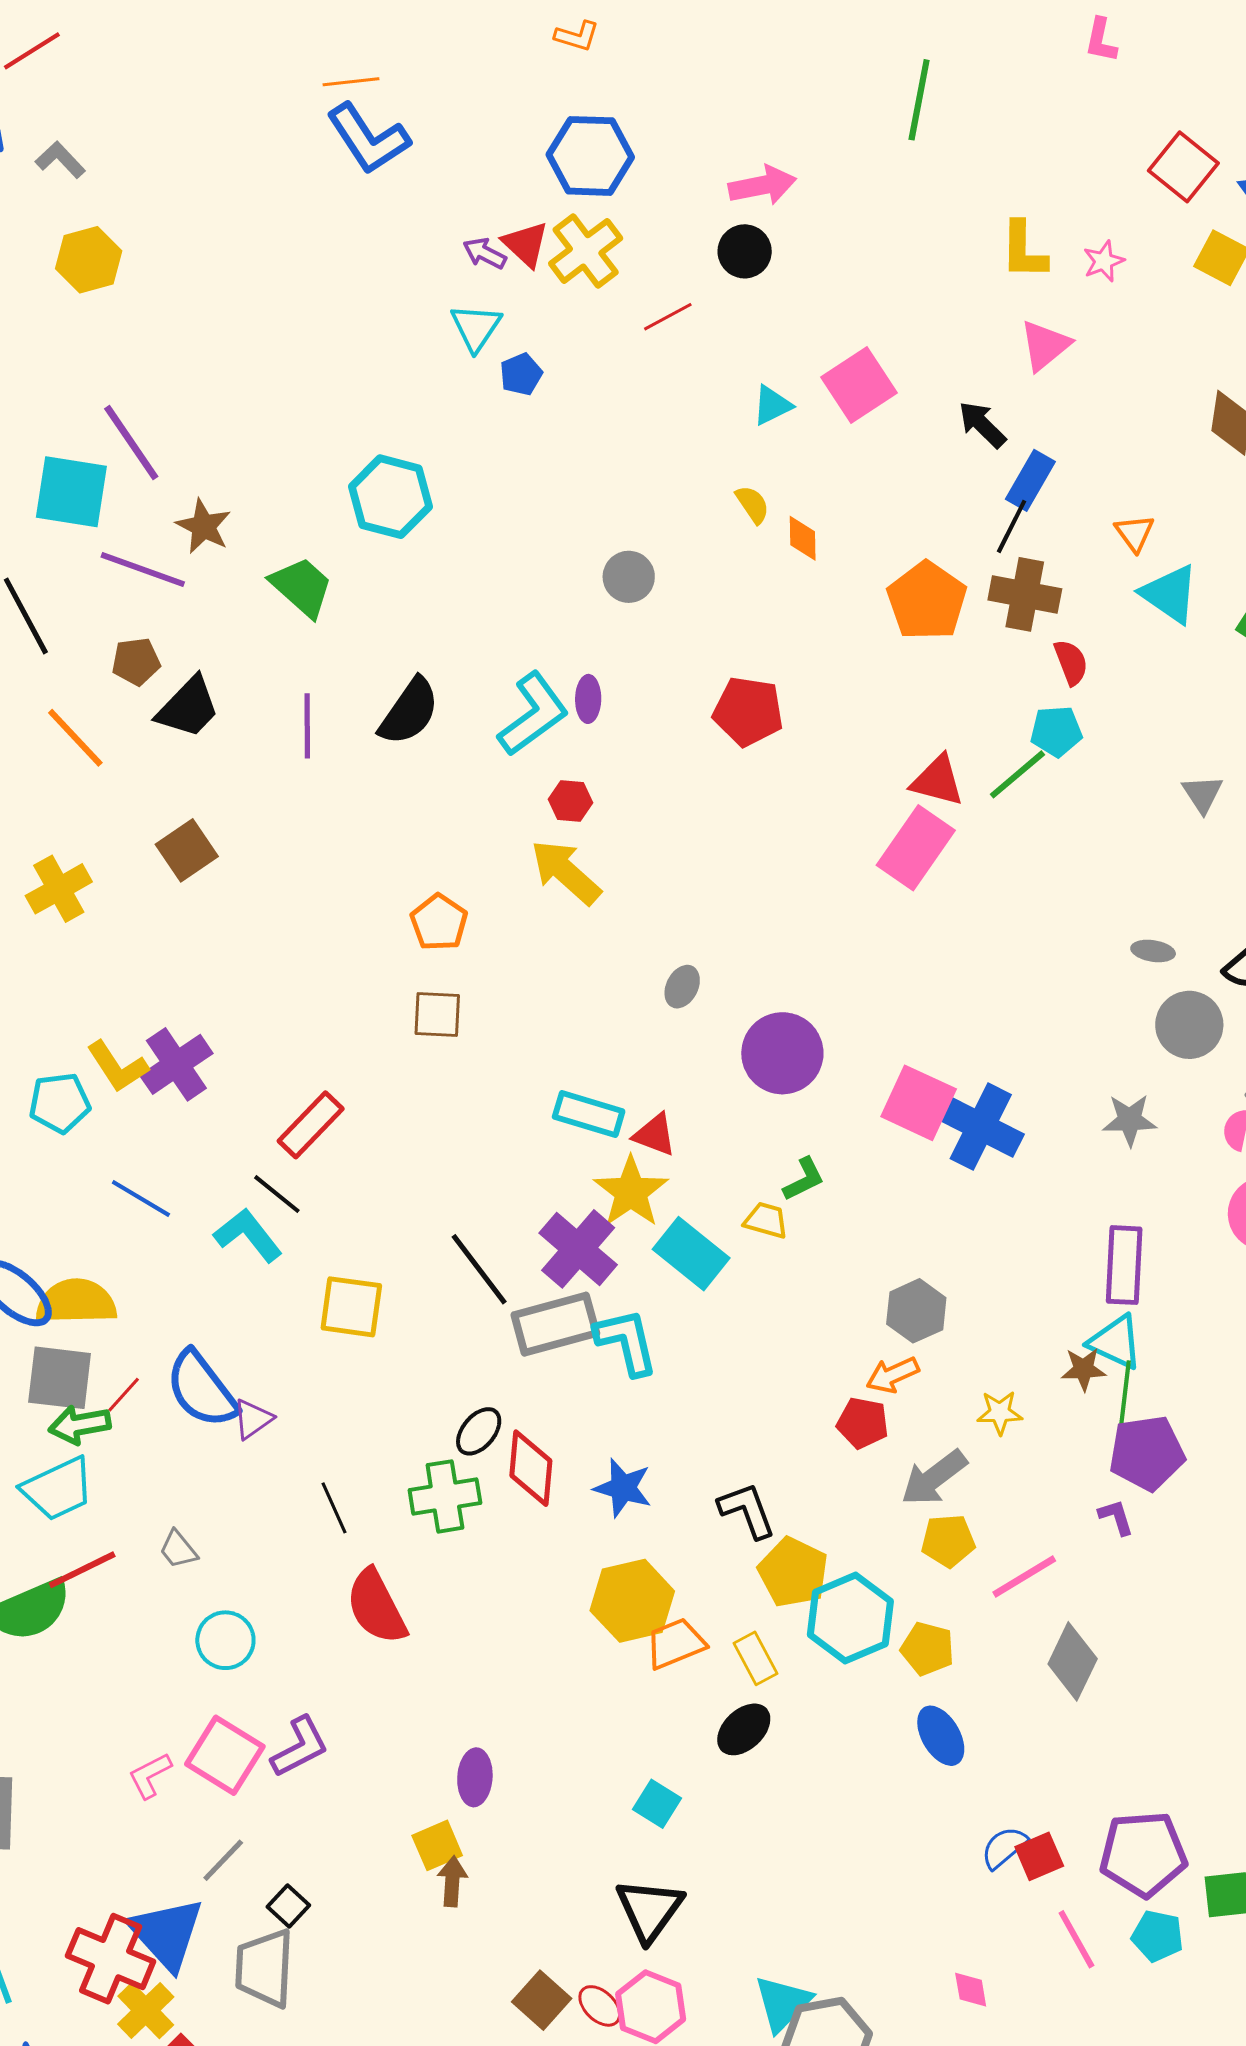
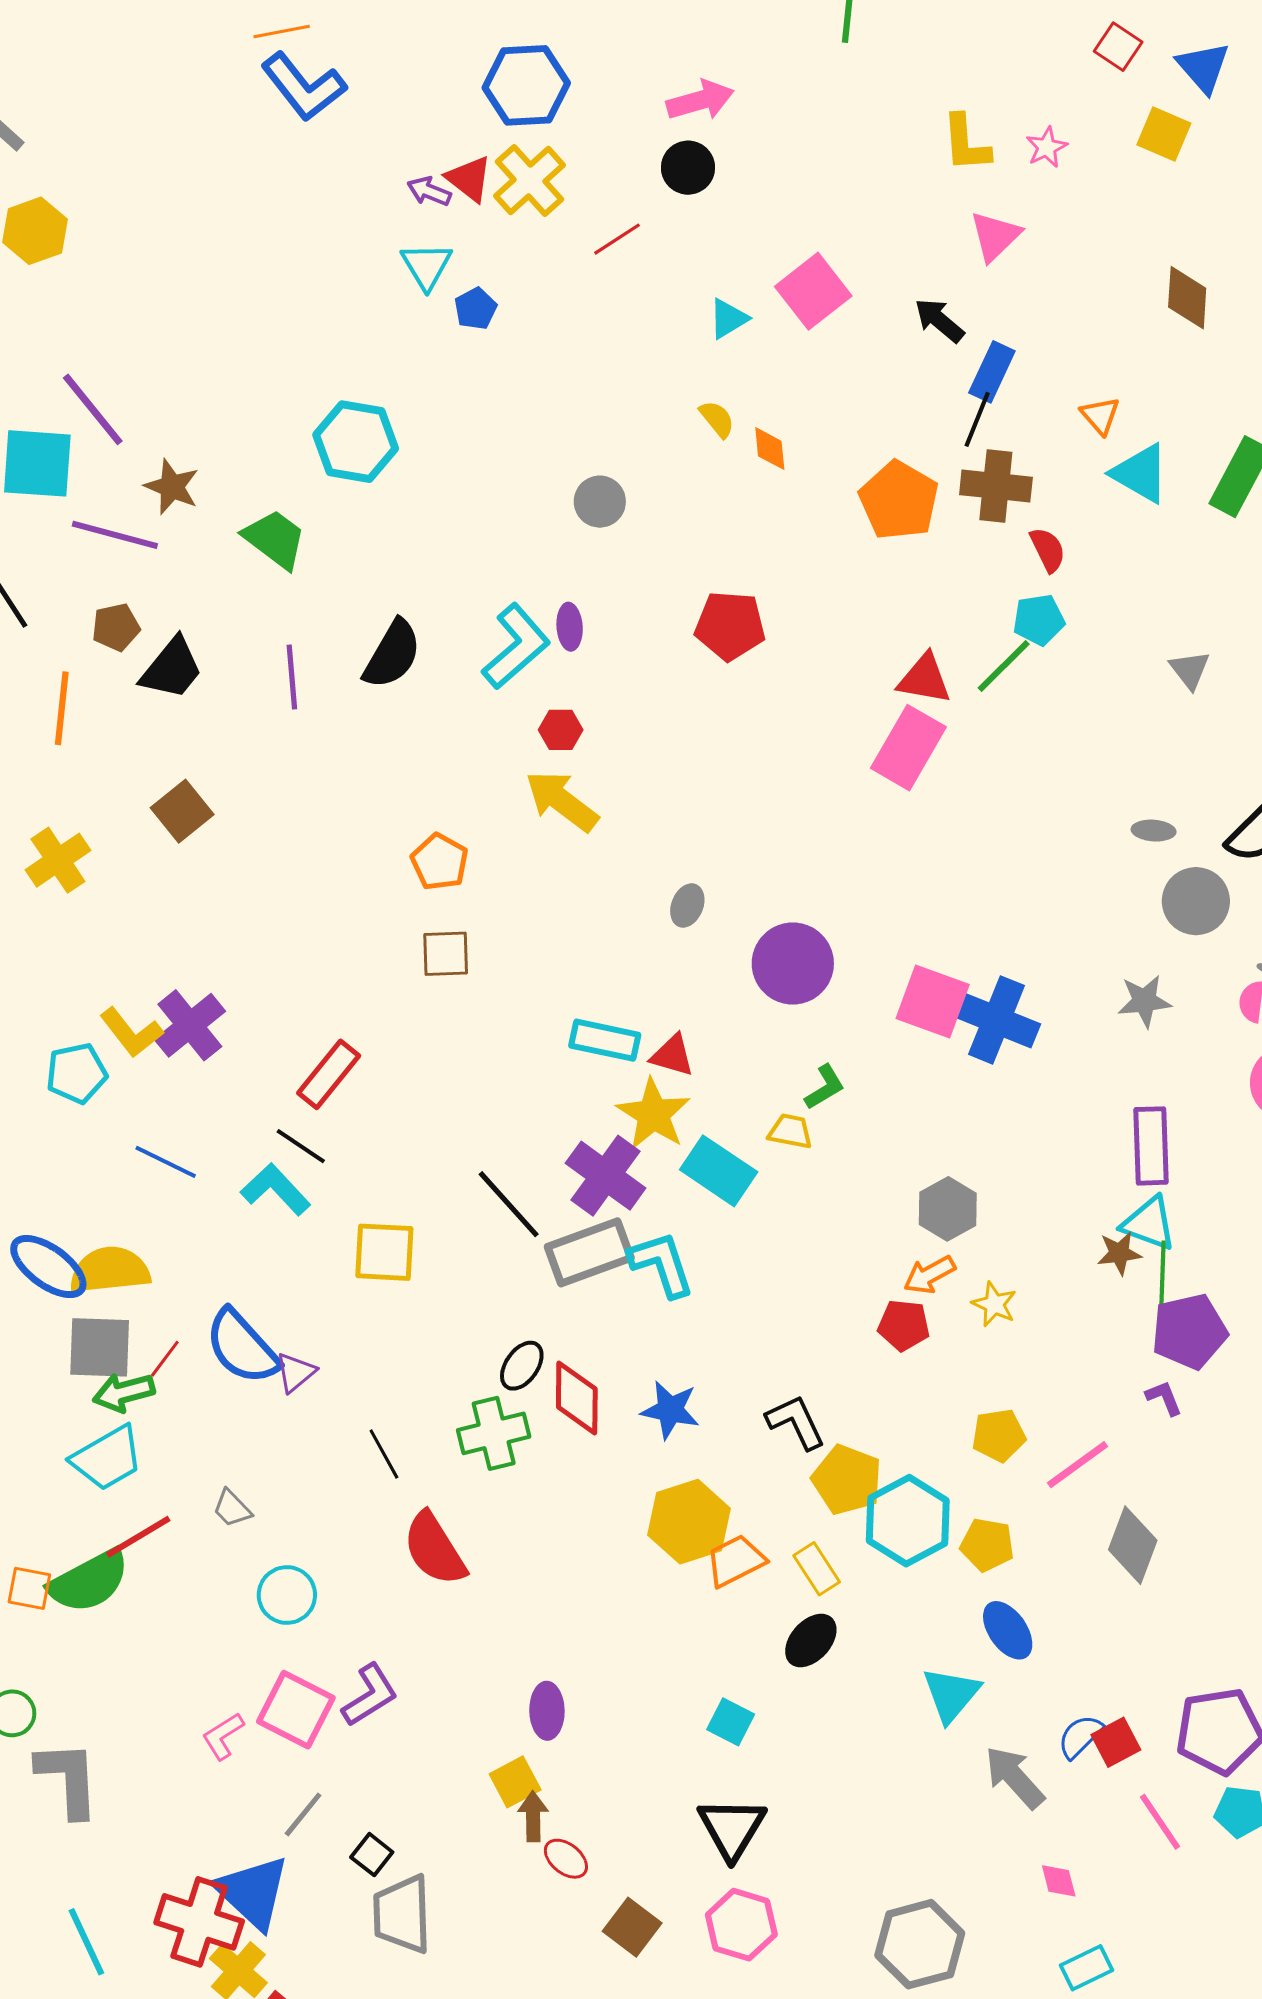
red square: (1183, 167) -> (1118, 47), size x0.7
orange line: (75, 738) -> (62, 708), turned 54
yellow star: (1000, 1413) -> (994, 1304), moved, turned 30
gray arrow: (934, 1478) -> (1015, 1777), moved, turned 90
gray trapezoid: (265, 1968) -> (402, 1914), moved
cyan triangle: (783, 2003) -> (951, 1694), moved
red ellipse: (600, 2006) -> (566, 1859), moved

